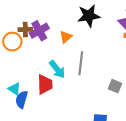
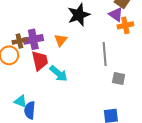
purple cross: (39, 31) -> (33, 39), turned 30
gray line: (81, 63) -> (105, 54), moved
red trapezoid: (45, 84) -> (40, 61), moved

